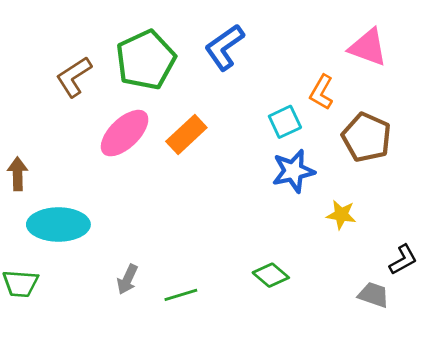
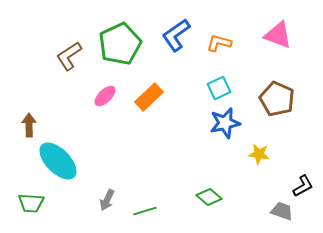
orange L-shape: (321, 92) -> (219, 43), moved, turned 75
pink ellipse: (125, 133) -> (105, 96), size x0.6
cyan ellipse: (58, 225) -> (58, 161), turned 45

